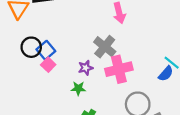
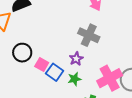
blue square: (46, 50) -> (55, 72), moved
pink cross: (119, 69) -> (110, 78), moved

